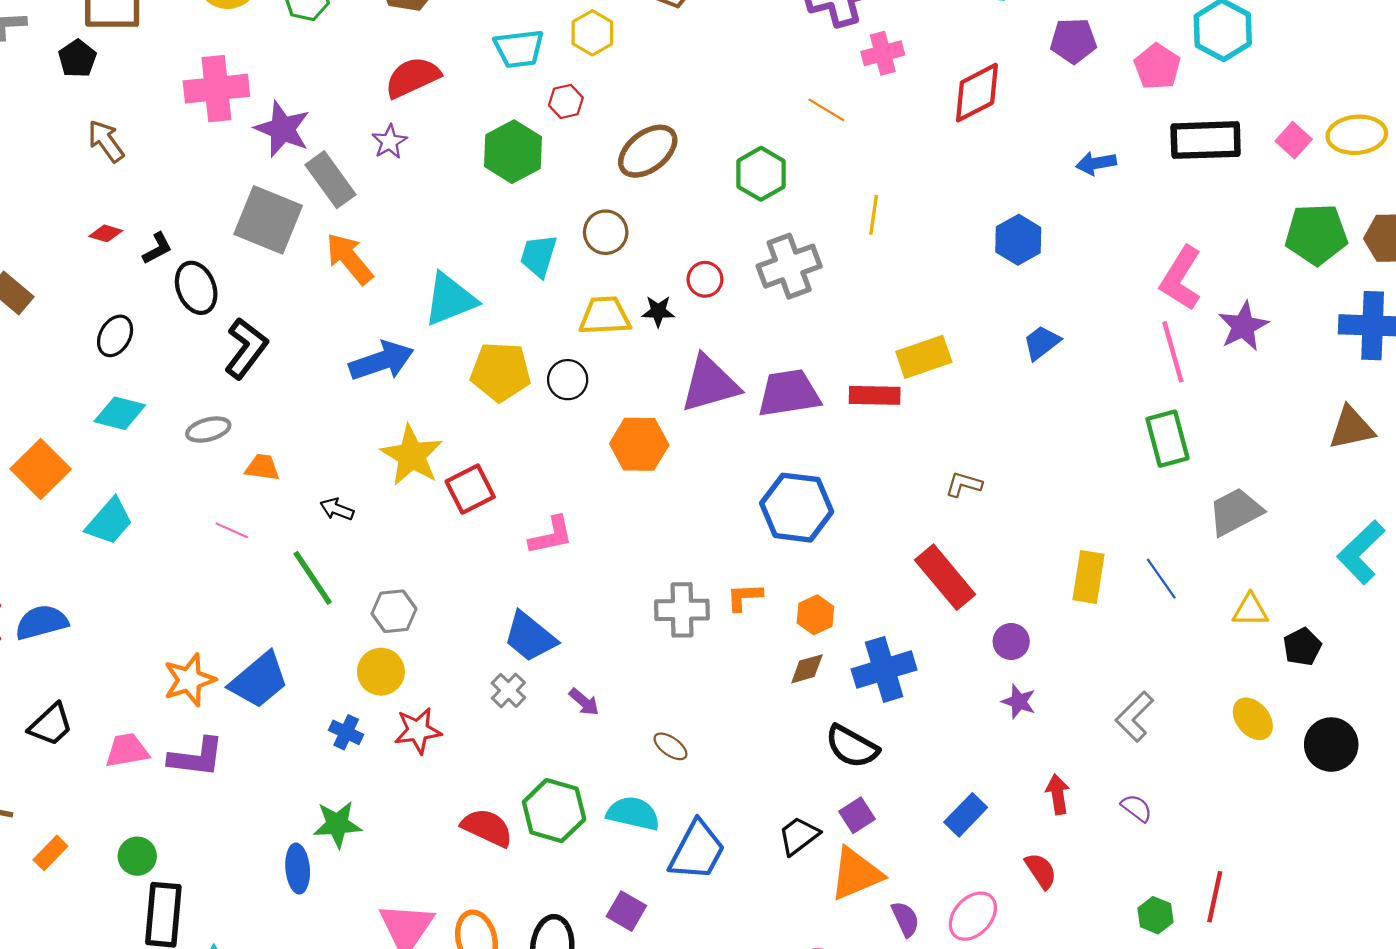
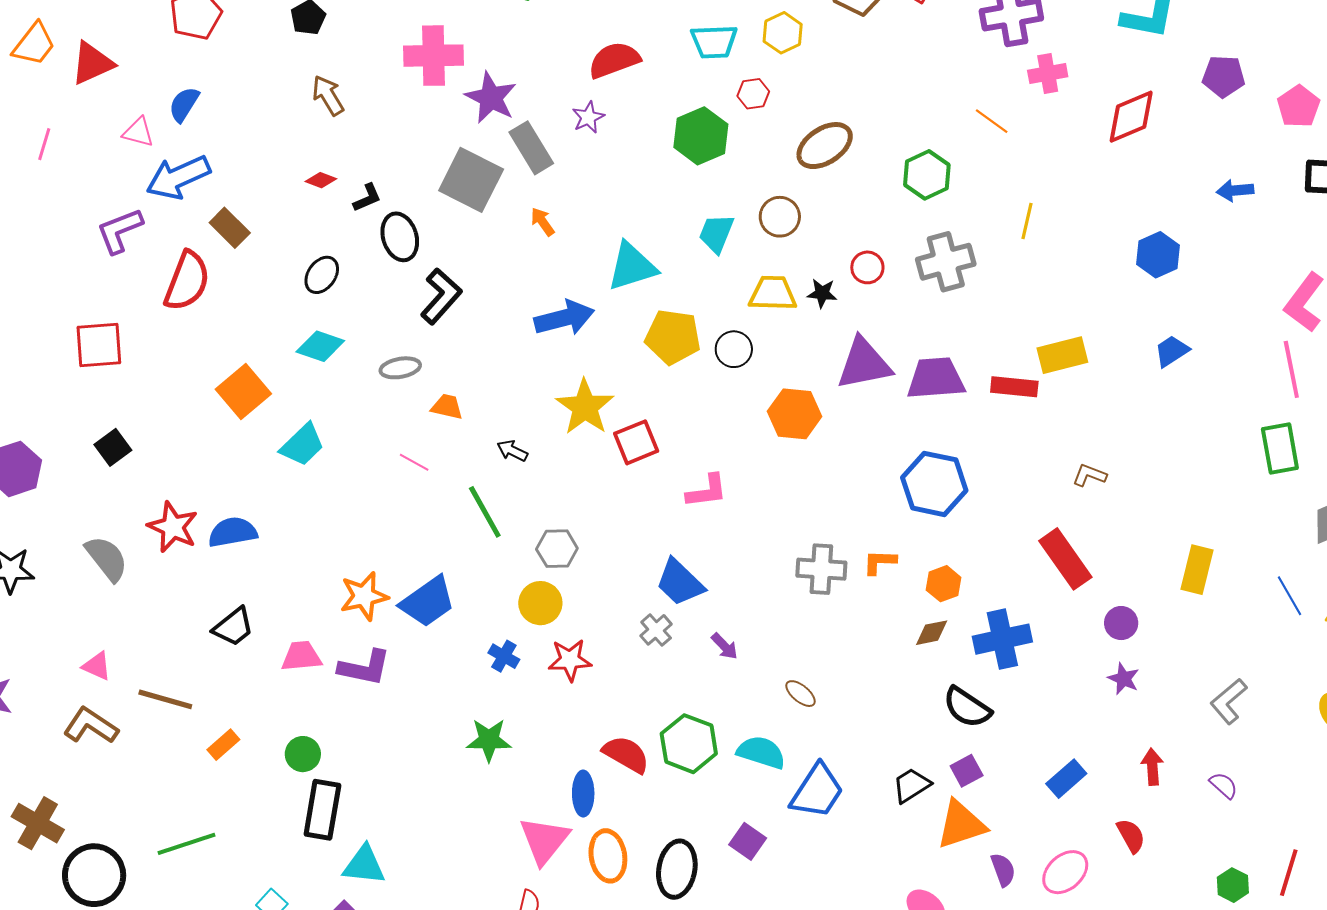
orange arrow: (349, 259) -> (543, 222), size x0.6
blue line: (1161, 579) -> (1290, 596), moved
blue ellipse: (298, 869) -> (583, 794), moved

